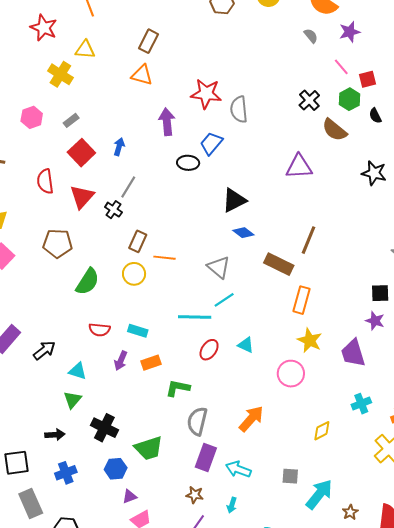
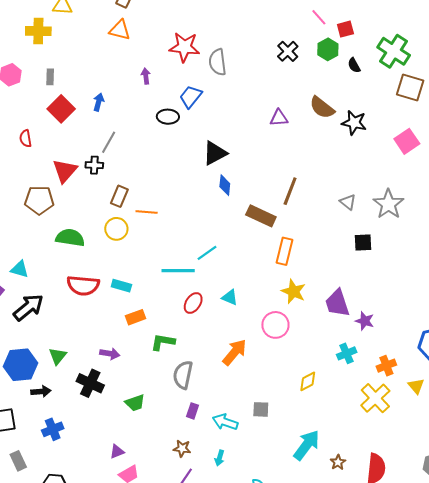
yellow cross: (60, 74) -> (38, 31), turned -30
gray rectangle: (71, 120) -> (50, 77), turned -49
purple arrow: (167, 122) -> (146, 76), size x0.6
brown semicircle: (334, 130) -> (322, 108), moved
purple triangle: (299, 167) -> (279, 118), size x0.7
red semicircle: (45, 181) -> (26, 138), size x0.7
red triangle: (82, 197) -> (65, 171), moved
black cross: (113, 210) -> (94, 165), turned -30
blue diamond: (243, 233) -> (225, 185), turned 60
gray triangle: (219, 267) -> (348, 202), moved, size x0.7
green semicircle: (88, 282) -> (70, 238), turned -112
purple star: (375, 321) -> (365, 321), moved
red semicircle: (99, 330) -> (83, 285), size x1.5
black arrow: (44, 350) -> (28, 307), size x1.4
purple arrow: (121, 361) -> (110, 354), moved, turned -102
cyan triangle: (78, 371) -> (20, 269), moved
orange arrow: (251, 419) -> (235, 352), moved
green trapezoid: (149, 448) -> (135, 403), size x0.7
purple rectangle: (206, 458) -> (192, 411), size x0.6
blue hexagon: (116, 469) -> (20, 365), moved, size x1.5
gray square: (290, 476) -> (261, 409), moved
gray rectangle: (31, 503) -> (18, 461), size x0.7

